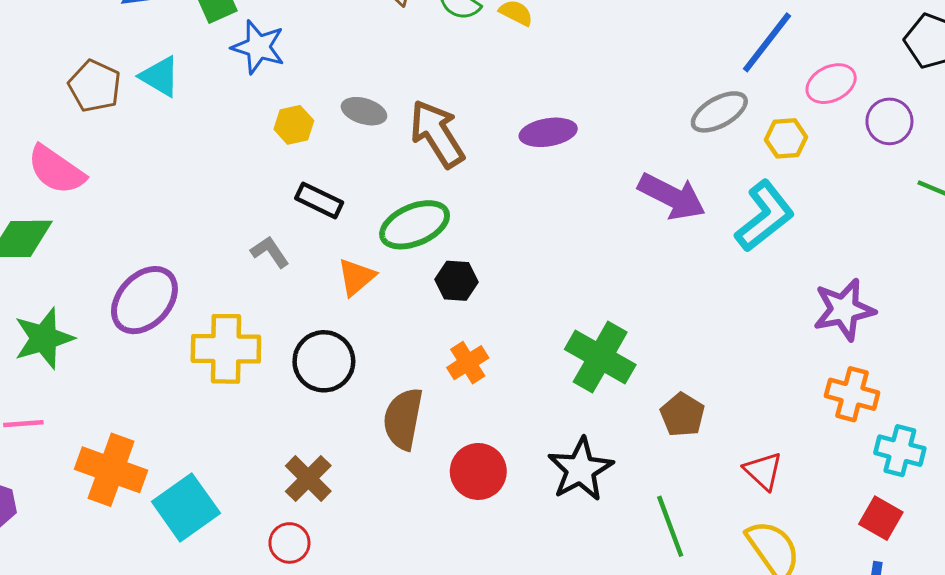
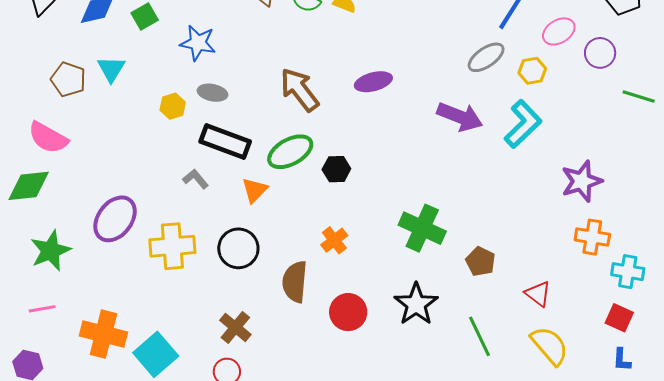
blue star: (258, 47) -> (198, 43), moved
cyan triangle: (160, 76) -> (111, 69), turned 36
gray ellipse: (364, 111) -> (212, 93), moved
yellow hexagon: (294, 125) -> (173, 106), moved
black rectangle: (319, 200) -> (225, 142), size x1.6
black hexagon: (456, 281) -> (336, 169), moved

